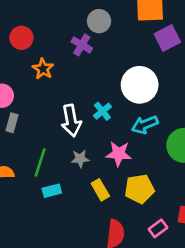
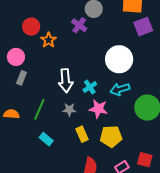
red circle: (21, 38) -> (31, 27), moved
cyan cross: (102, 111) -> (90, 87), moved
cyan rectangle: (52, 191) -> (46, 139), moved, turned 48

